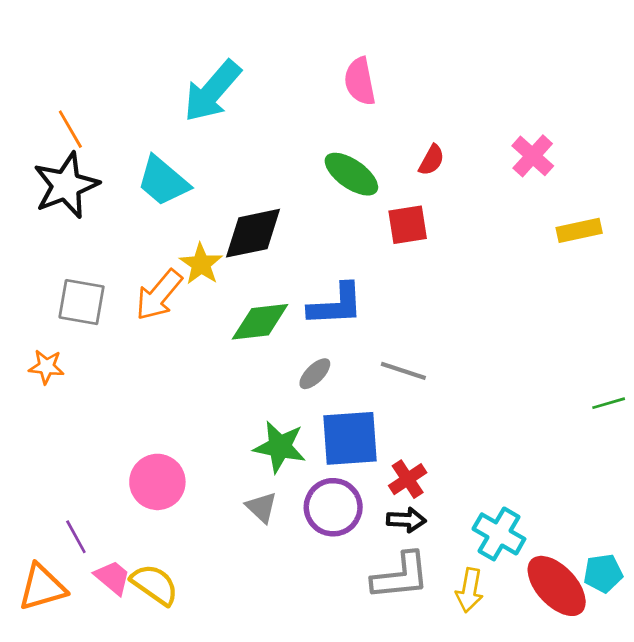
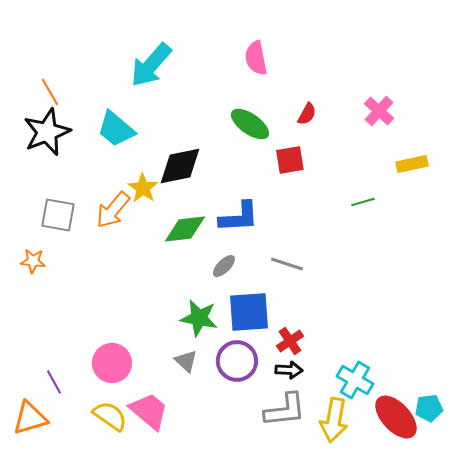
green line: (609, 403) -> (363, 202), moved
pink circle: (157, 482) -> (112, 363), moved
pink trapezoid: (112, 578) -> (149, 411), moved, size x1.5
yellow arrow: (469, 590) -> (334, 420), size x1.4

